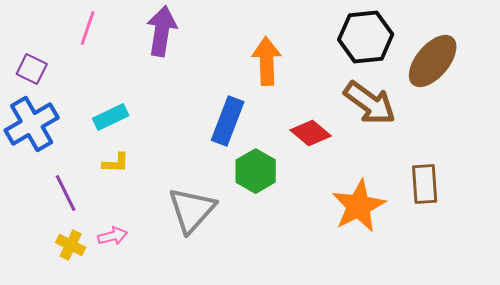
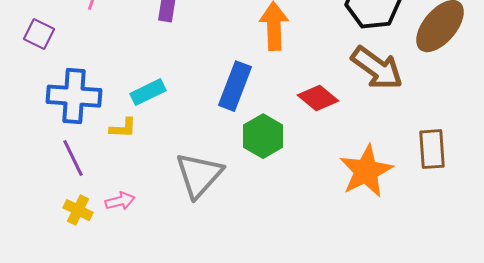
cyan rectangle: (111, 117) -> (148, 92), moved
blue cross: (32, 124) -> (74, 96), moved, turned 34

